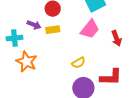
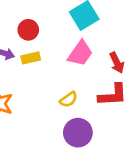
red L-shape: (111, 77) -> (113, 95), moved

